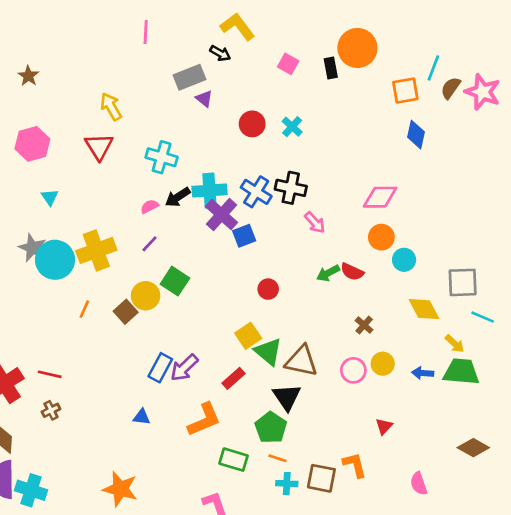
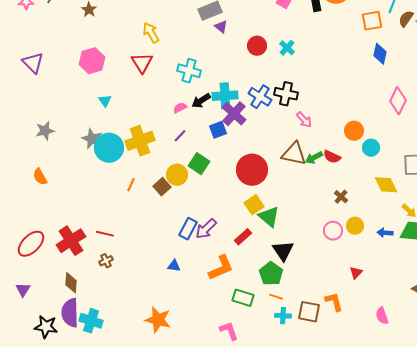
pink diamond: (380, 197) -> (398, 101), moved, turned -64
blue square: (244, 236) -> (218, 130), moved
red circle: (268, 289) -> (252, 170), moved, size x2.0
brown triangle: (301, 361) -> (294, 154), moved

